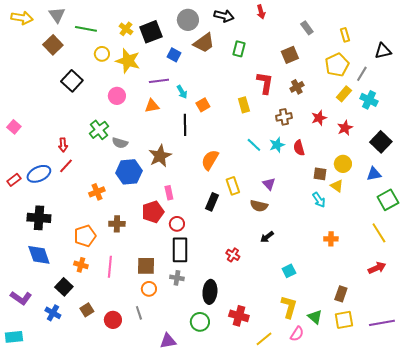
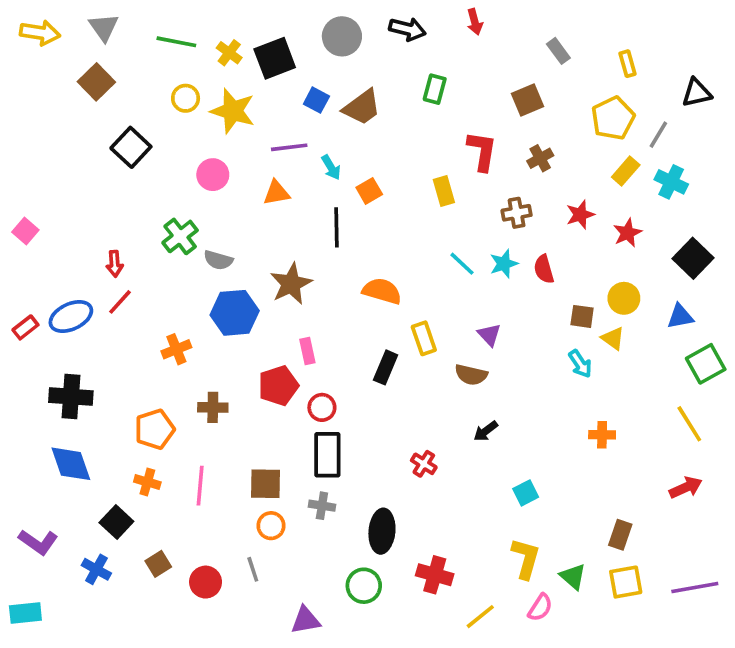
green line: (86, 29) -> (176, 42), moved
brown trapezoid: (204, 43) -> (362, 107), moved
orange semicircle: (210, 160) -> (382, 291), turned 75

